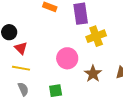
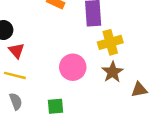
brown star: (93, 74) -> (113, 72), moved

